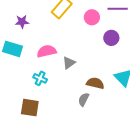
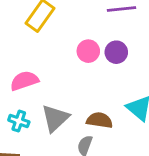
pink circle: (92, 17) -> (88, 51), moved
gray triangle: (69, 63) -> (55, 118), moved, size x1.5

